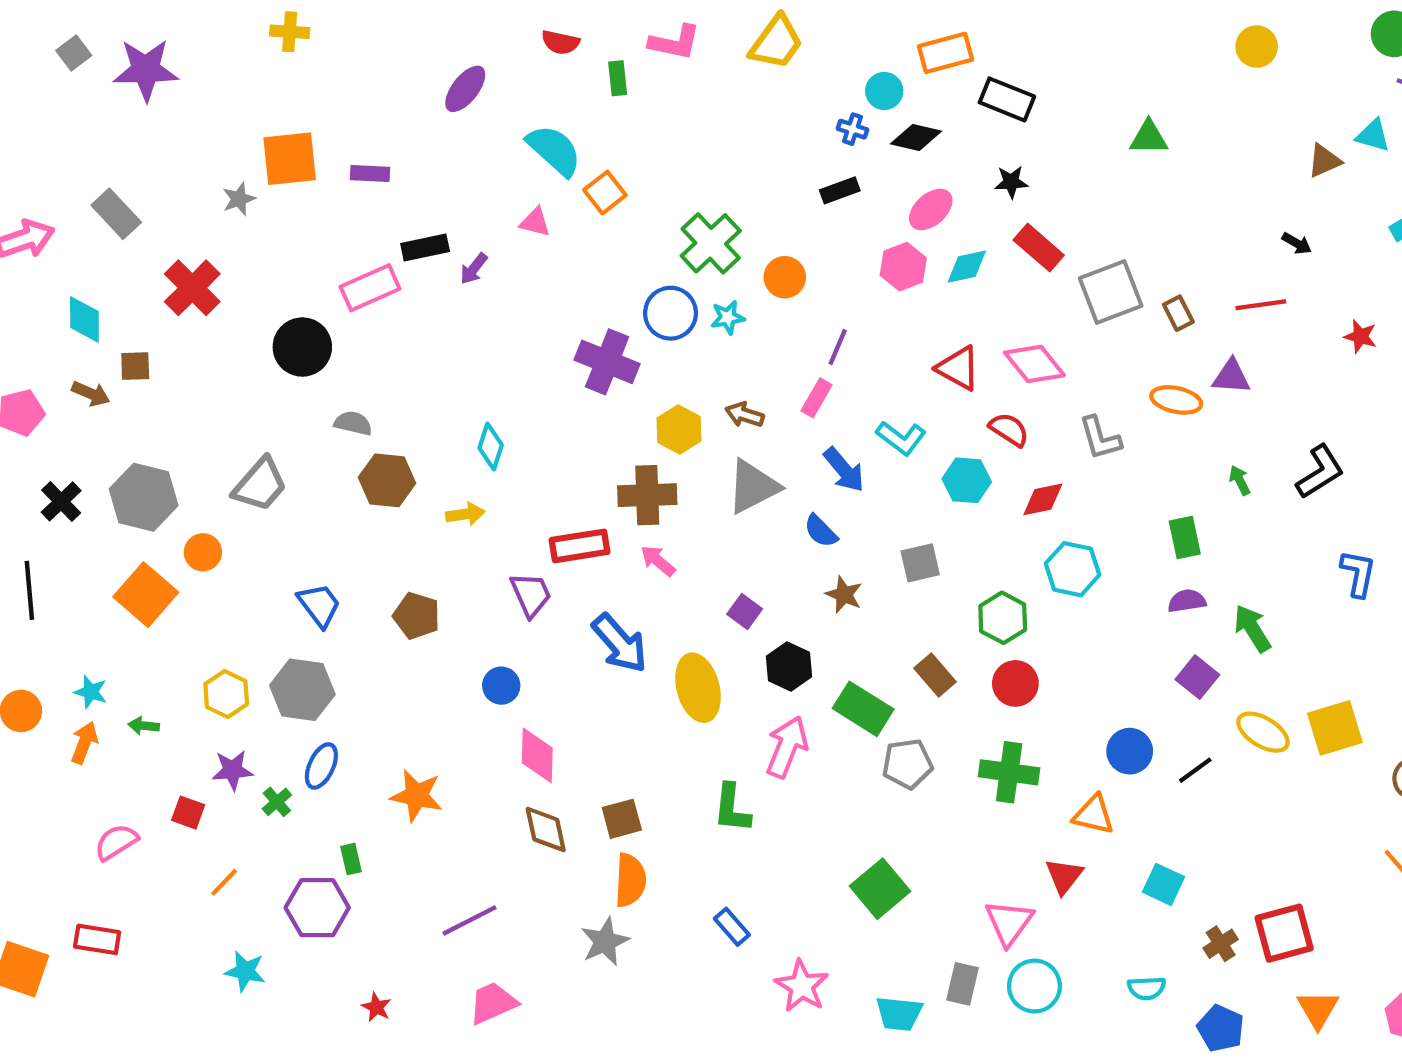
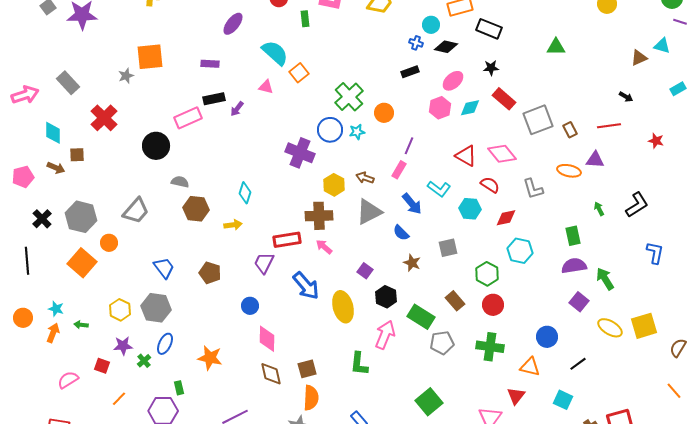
purple rectangle: (370, 174) -> (210, 64), moved
purple trapezoid: (531, 595) -> (264, 263), turned -130
purple semicircle: (1187, 601) -> (574, 266), size x1.4
black line: (1195, 770) -> (578, 364), moved

